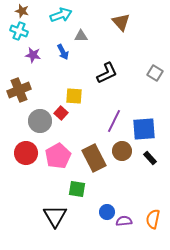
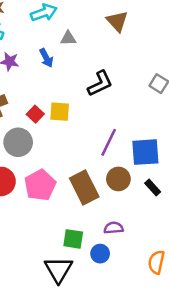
red square: (61, 113) -> (35, 114), moved
green square: (77, 189) -> (73, 239), moved
black triangle: (55, 216) -> (58, 269), moved
purple semicircle: (124, 221) -> (114, 228), moved

